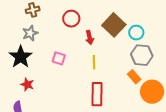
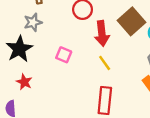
red arrow: (89, 37) -> (102, 33), size x1.5
yellow line: (94, 62) -> (105, 63), turned -40

